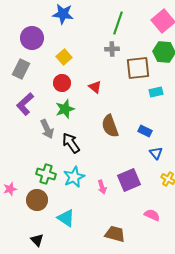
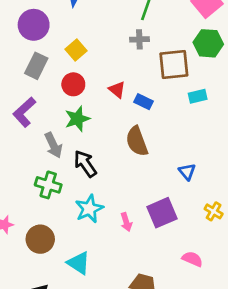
gray rectangle: (21, 69) -> (36, 66), moved
blue rectangle: (145, 131) -> (143, 102), moved
blue triangle: (156, 153) -> (187, 172), moved
green cross: (46, 174) -> (48, 185), moved

